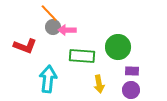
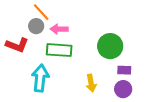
gray circle: (53, 27) -> (36, 26), moved
green rectangle: (82, 56) -> (59, 50), moved

